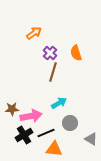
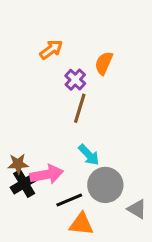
orange semicircle: (76, 53) -> (104, 63), moved, turned 42
cyan arrow: (59, 103) -> (89, 155), turned 77
gray circle: (70, 123) -> (105, 185), size x1.5
black cross: (24, 135) -> (24, 183), moved

